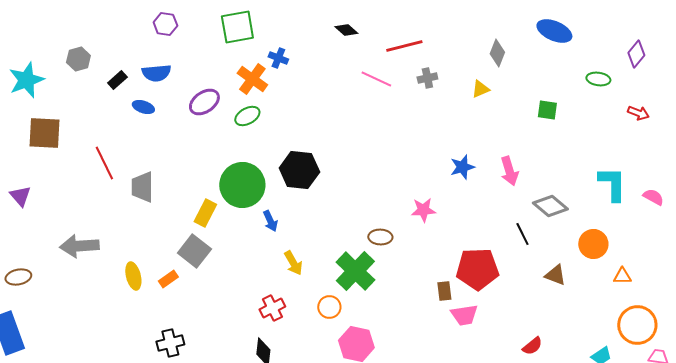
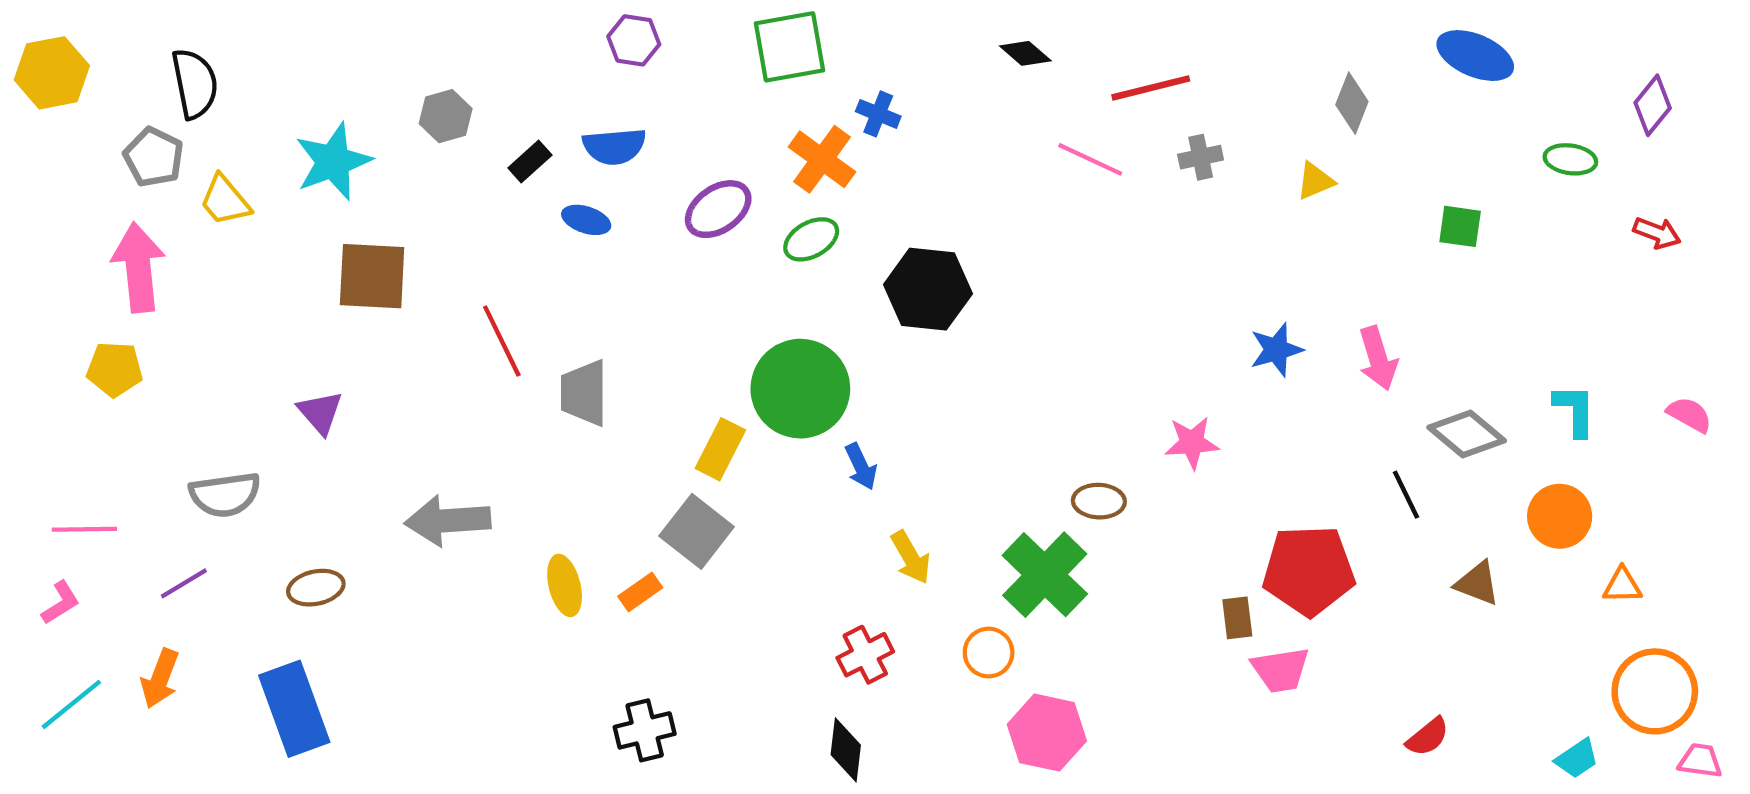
black hexagon: (299, 170) -> (928, 289), moved
cyan L-shape: (612, 184) -> (1575, 410), moved, size x0.7

